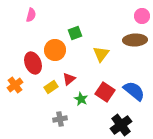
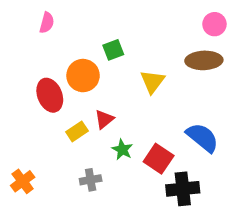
orange cross: (15, 85) -> (23, 181), moved
red square: (105, 92) -> (159, 159), moved
black cross: (121, 125) -> (183, 189), turned 30

